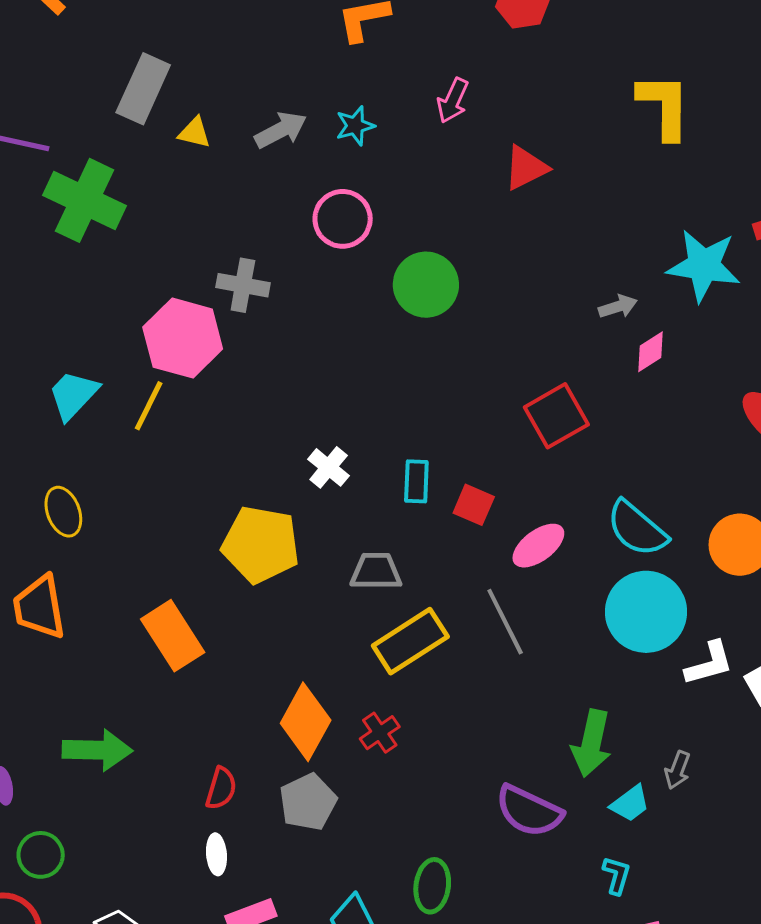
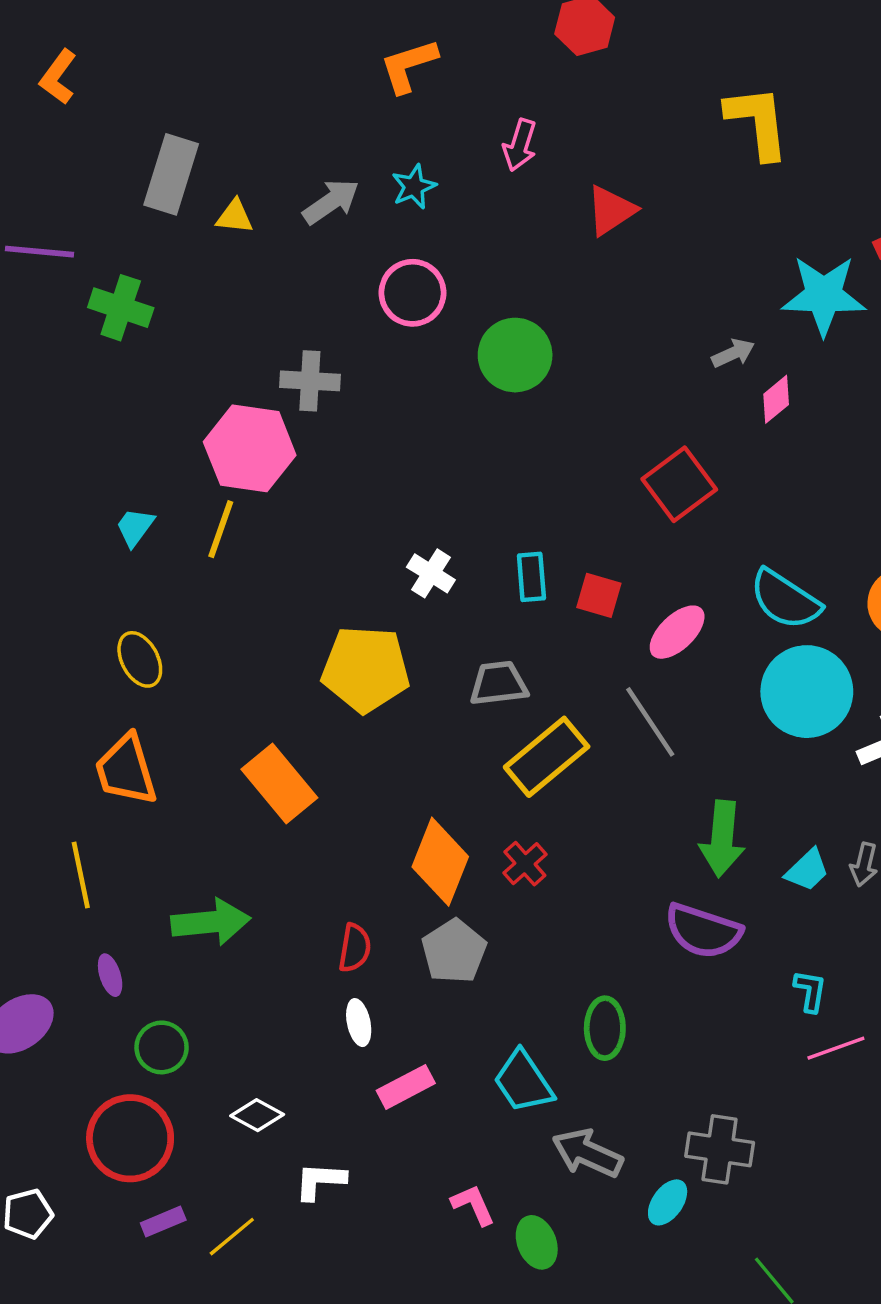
green cross: (84, 200) -> (121, 308), size x0.7
cyan trapezoid: (73, 395) -> (135, 527), size x0.7
green arrow: (591, 743) -> (722, 839), moved
cyan trapezoid: (630, 804) -> (807, 870), moved

